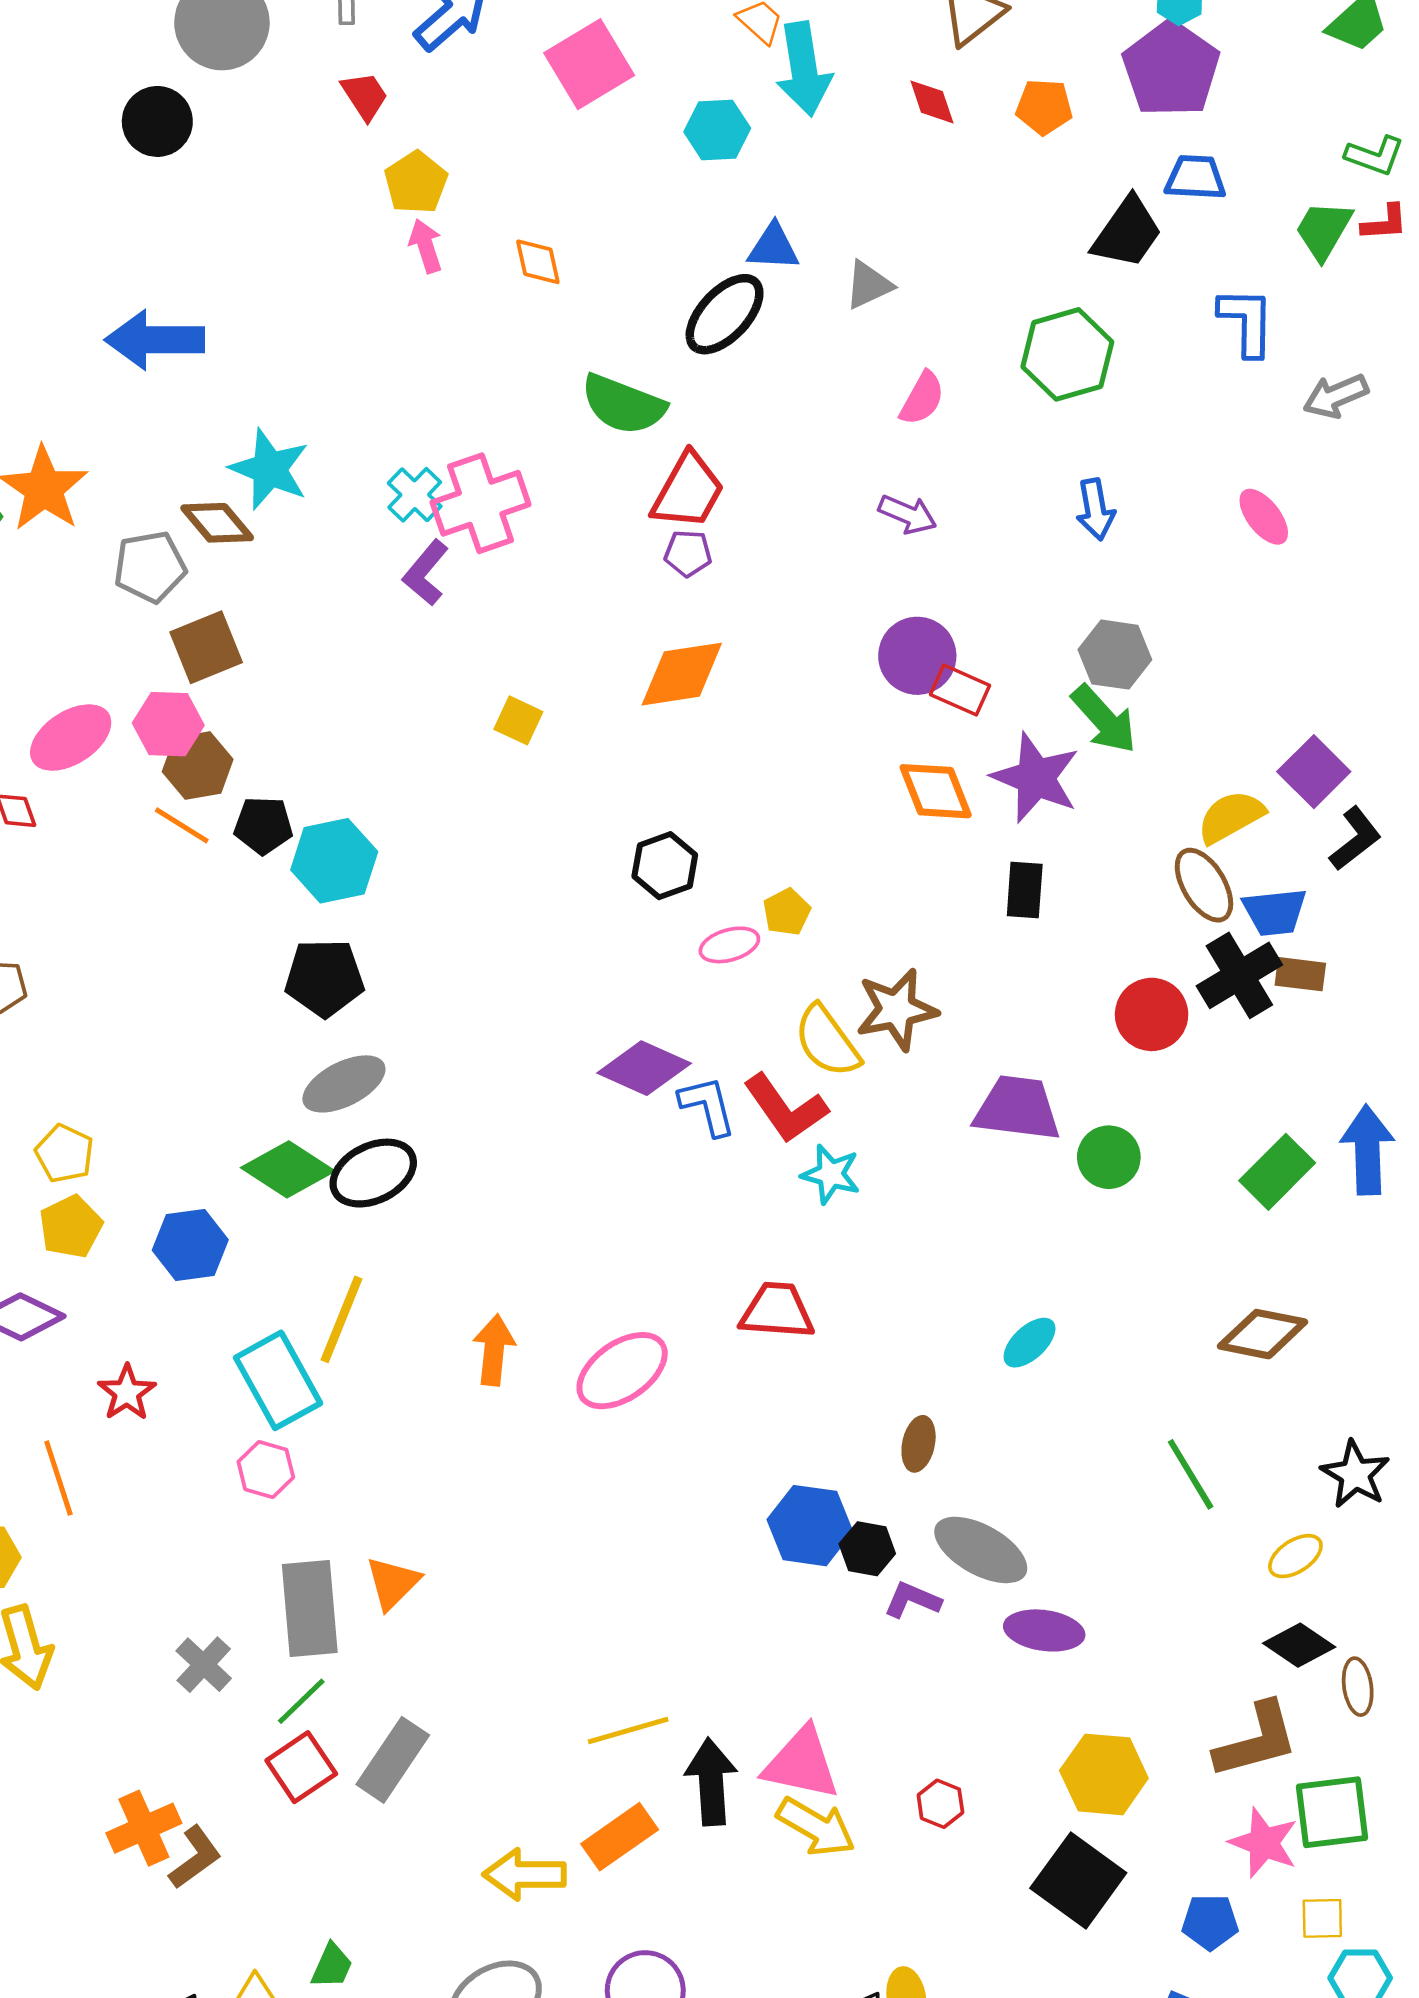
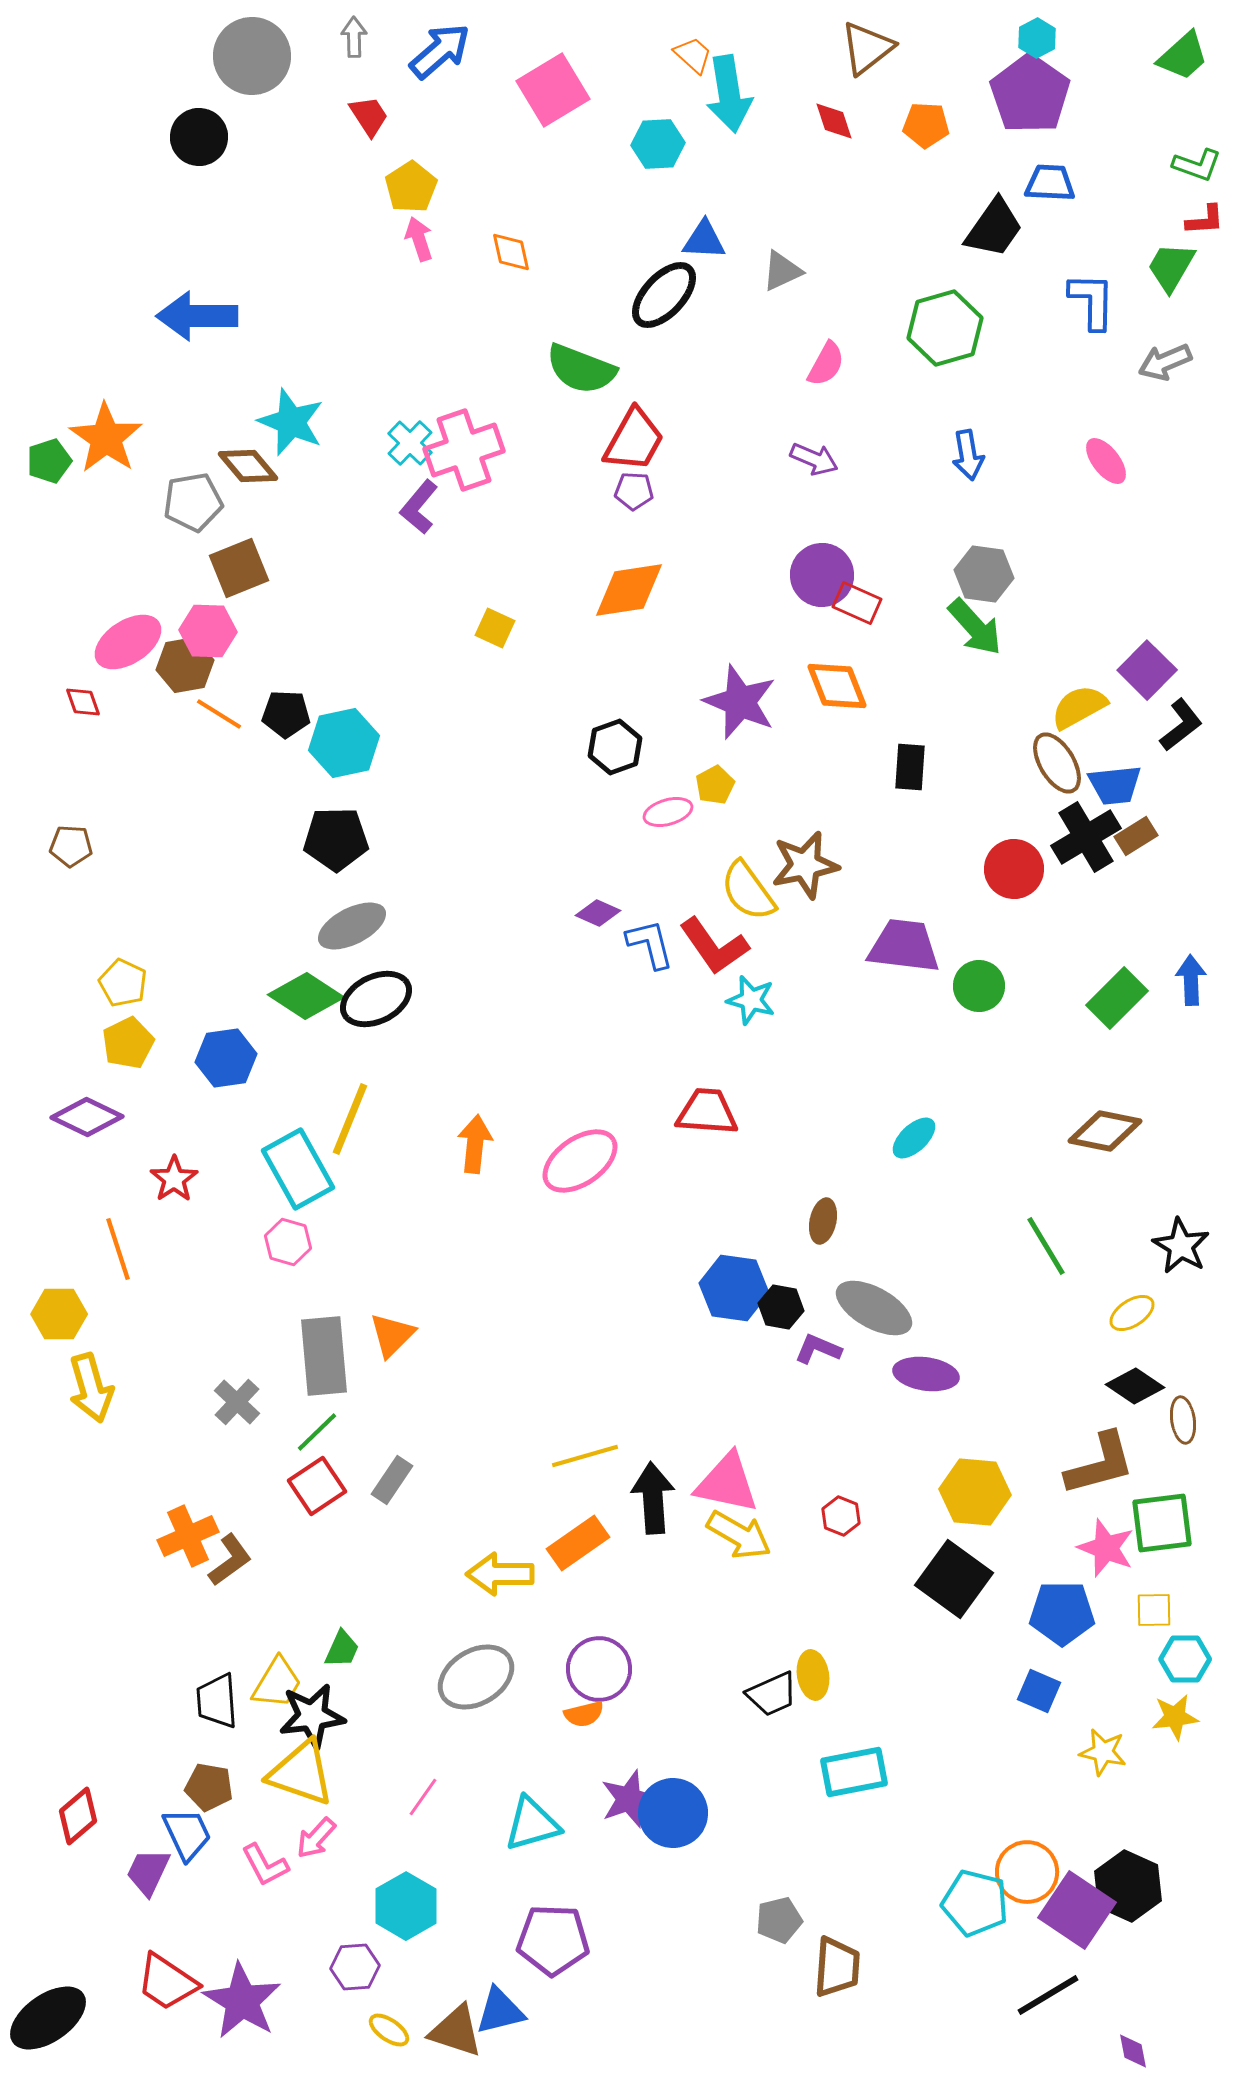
green trapezoid: (1324, 230) -> (1171, 267), moved
brown hexagon: (198, 766) -> (185, 665), moved
purple star: (1036, 778) -> (740, 702), moved
brown rectangle: (1300, 974) -> (1136, 836), turned -39
purple diamond: (644, 1068) -> (598, 913), size x0.6
blue arrow: (1367, 1150) -> (1191, 980), size x0.7
gray rectangle: (393, 1760) -> (392, 1480), size x0.7
blue pentagon: (1210, 1922) -> (1062, 1613), size x1.4

